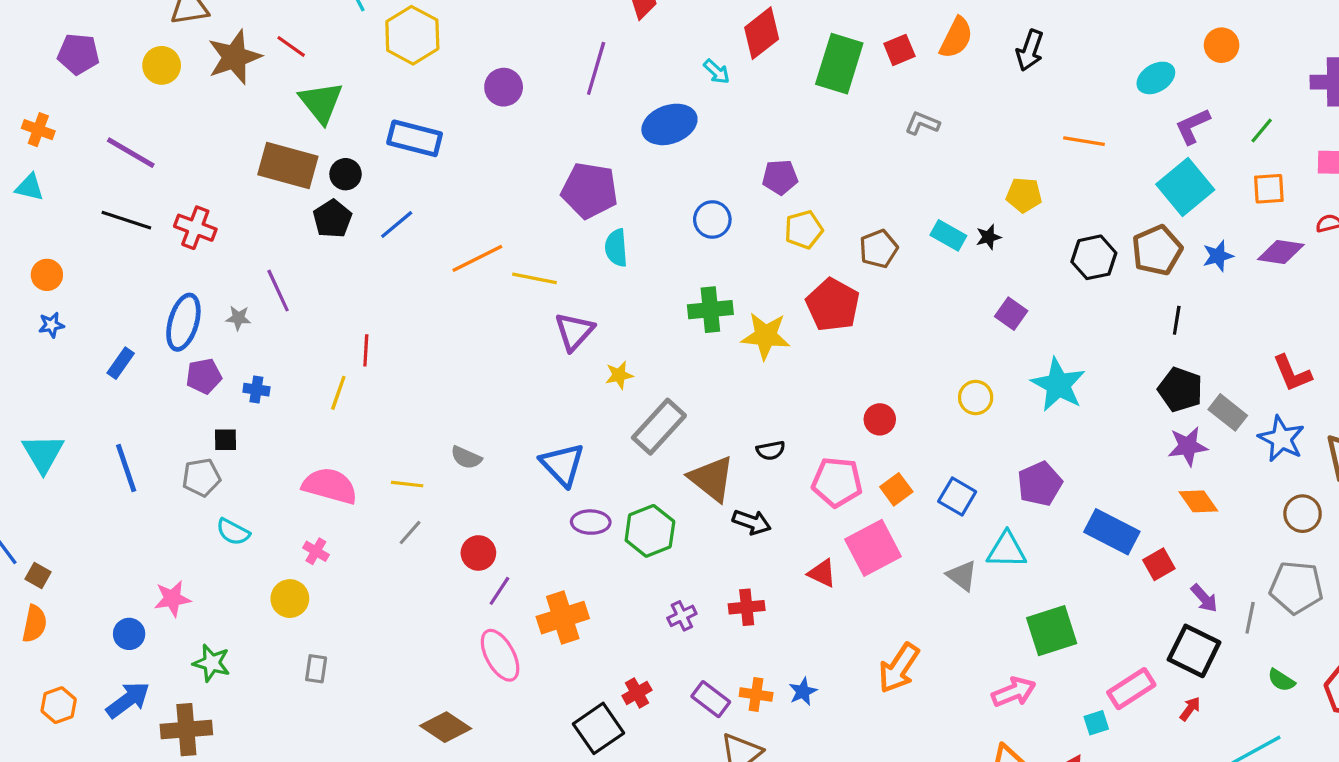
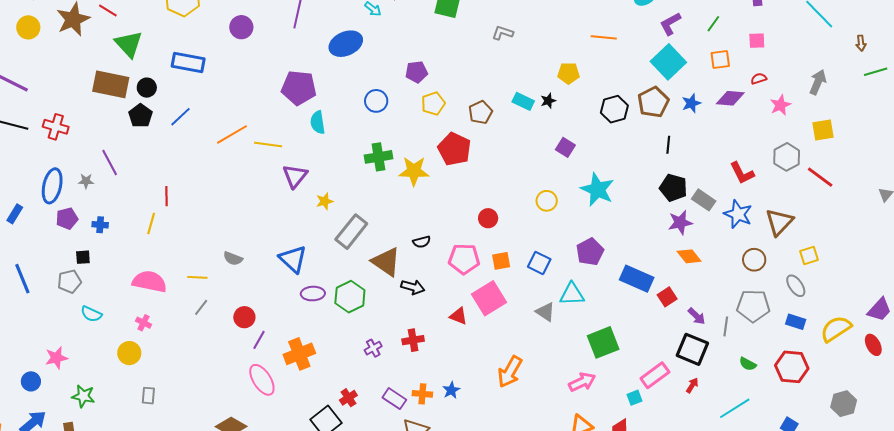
orange square: (896, 489) -> (501, 261), turned 30

